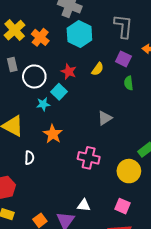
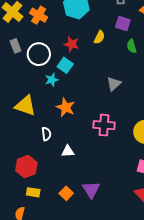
white triangle: (84, 205) -> (68, 151), moved

